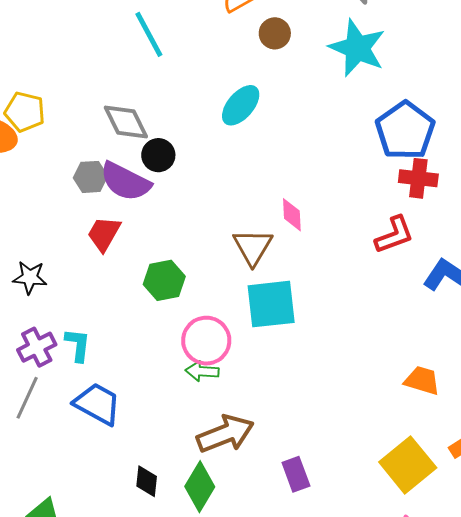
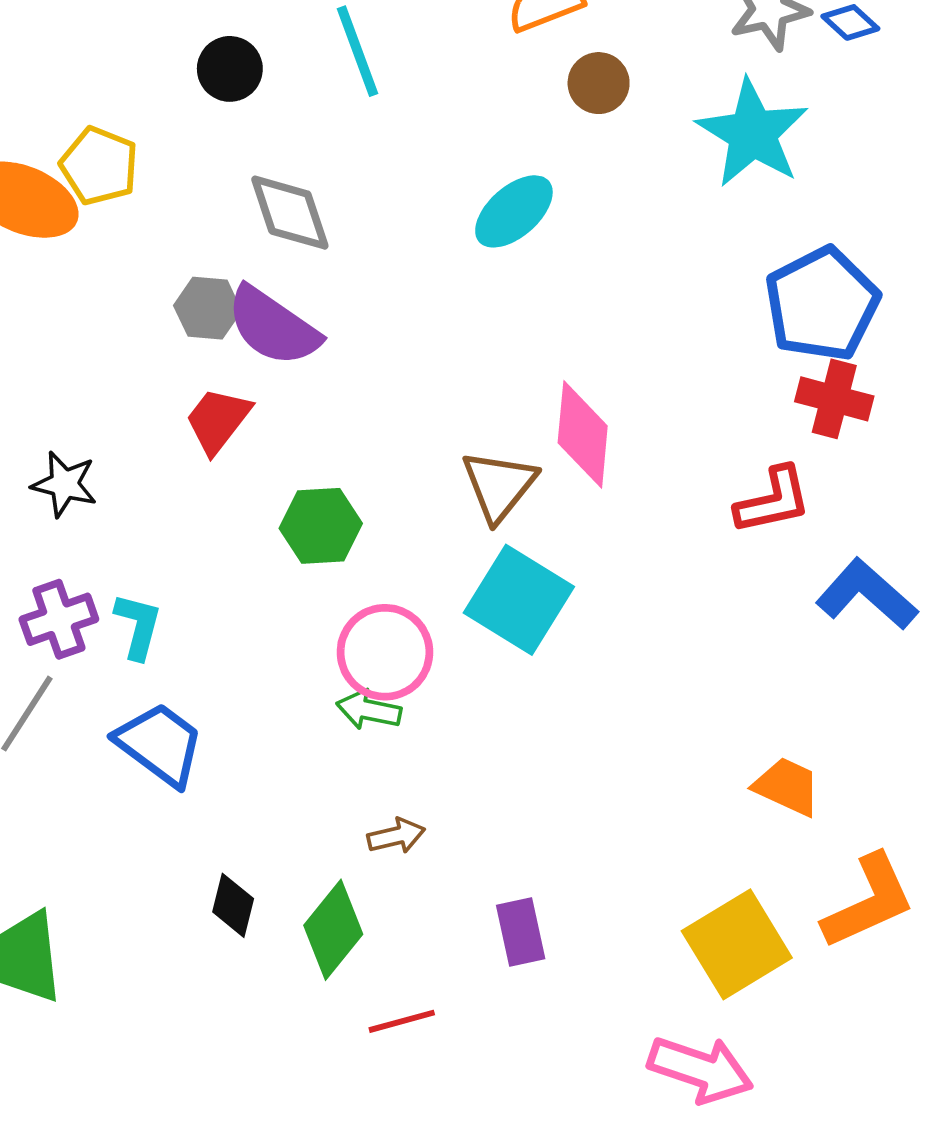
black circle: (158, 155) -> (230, 69), moved
pink diamond: (292, 215) -> (583, 434), size x1.6
cyan square: (271, 304) -> (519, 600), turned 30
brown arrow: (225, 434) -> (396, 836), size x0.5

